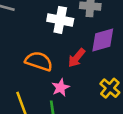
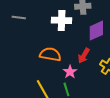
red arrow: (77, 58) -> (84, 56), moved

